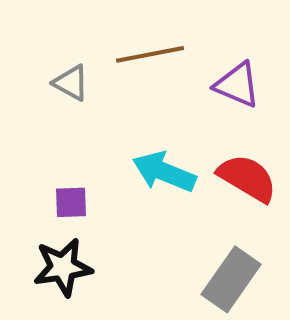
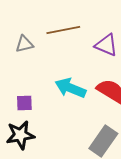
gray triangle: (71, 83) -> (24, 44), turned -42

